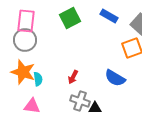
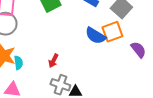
blue semicircle: (115, 78) -> (95, 36), moved

